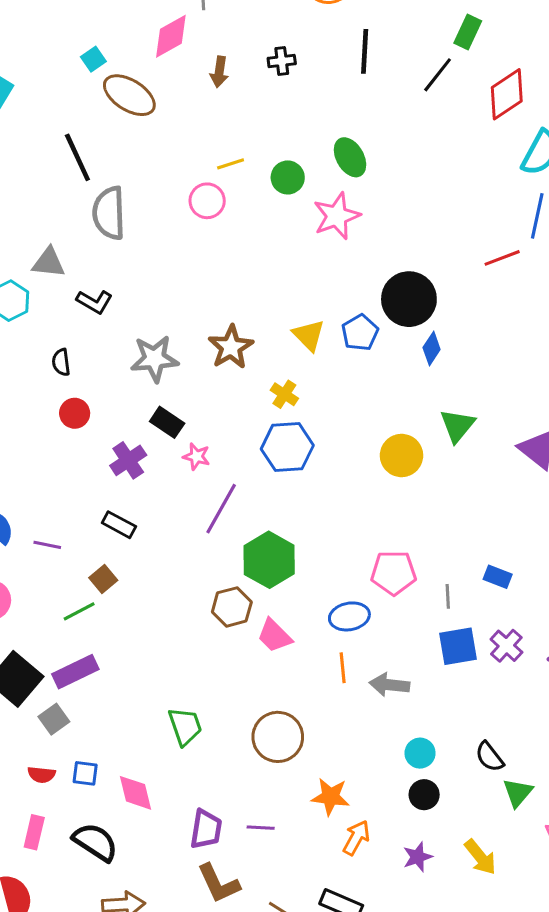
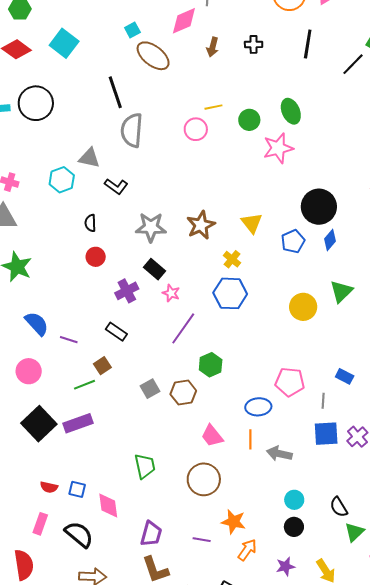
blue pentagon: (360, 333) -> (293, 241), moved
green hexagon: (269, 560) -> (211, 365), size x0.7
blue rectangle: (498, 577) -> (345, 376), moved
pink trapezoid: (274, 636) -> (212, 436), moved
gray square: (54, 719) -> (150, 389), moved
purple line: (261, 828) -> (202, 540), moved

